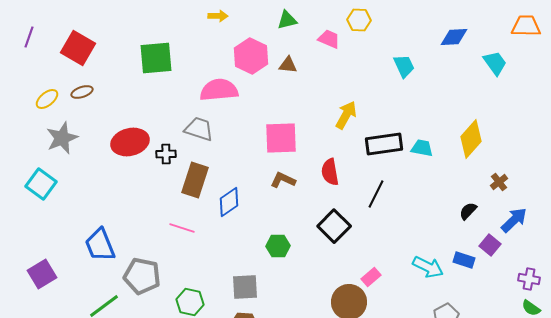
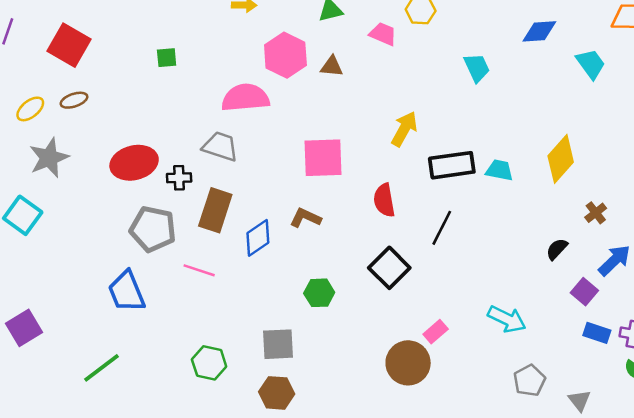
green square: (156, 58) -> (167, 58), size x0.5
brown L-shape: (283, 180) -> (305, 218), moved
blue trapezoid: (100, 245) -> (127, 292), moved
blue rectangle: (464, 260) -> (597, 333), moved
gray pentagon: (142, 276) -> (153, 229), moved

